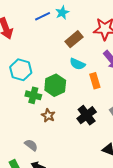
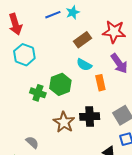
cyan hexagon: (21, 70) -> (24, 55), moved
brown star: (48, 115) -> (64, 122), moved, size x1.5
black cross: (87, 115) -> (90, 116), turned 30

